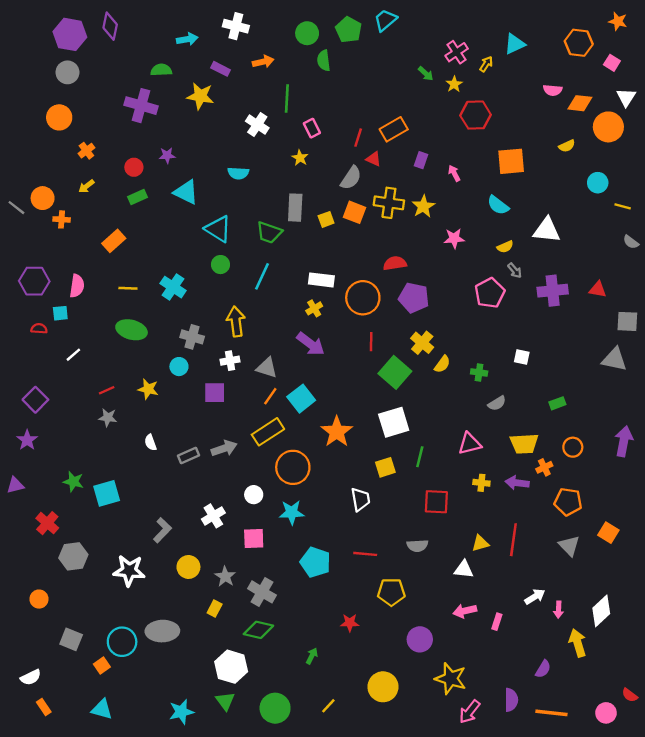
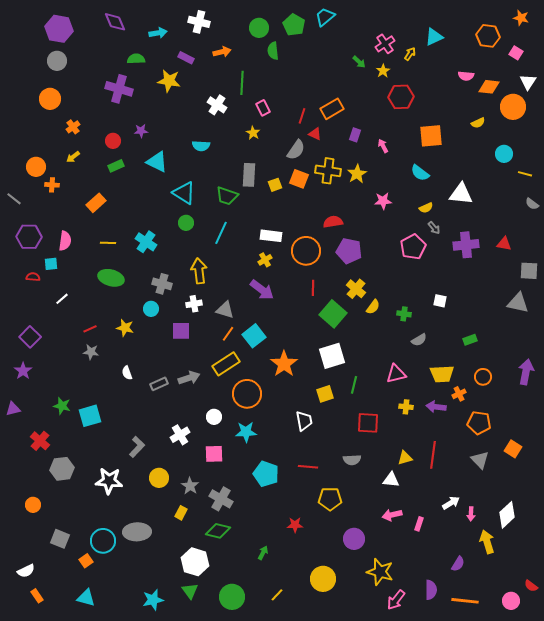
purple diamond: (110, 26) -> (115, 22), moved, turned -35
gray line: (16, 208) -> (14, 199), moved

